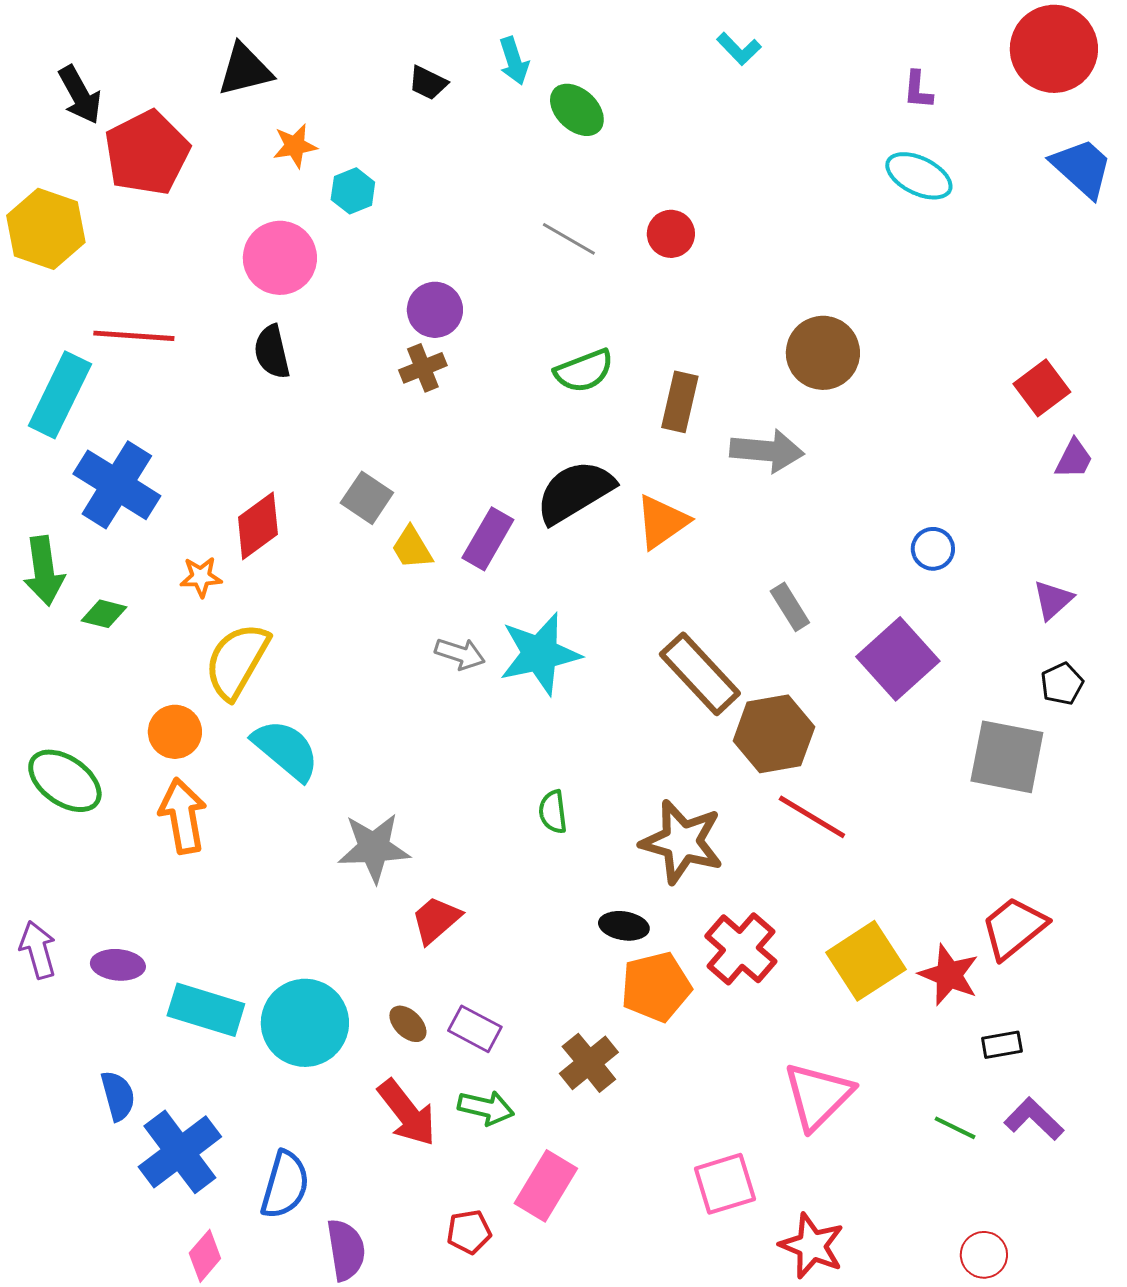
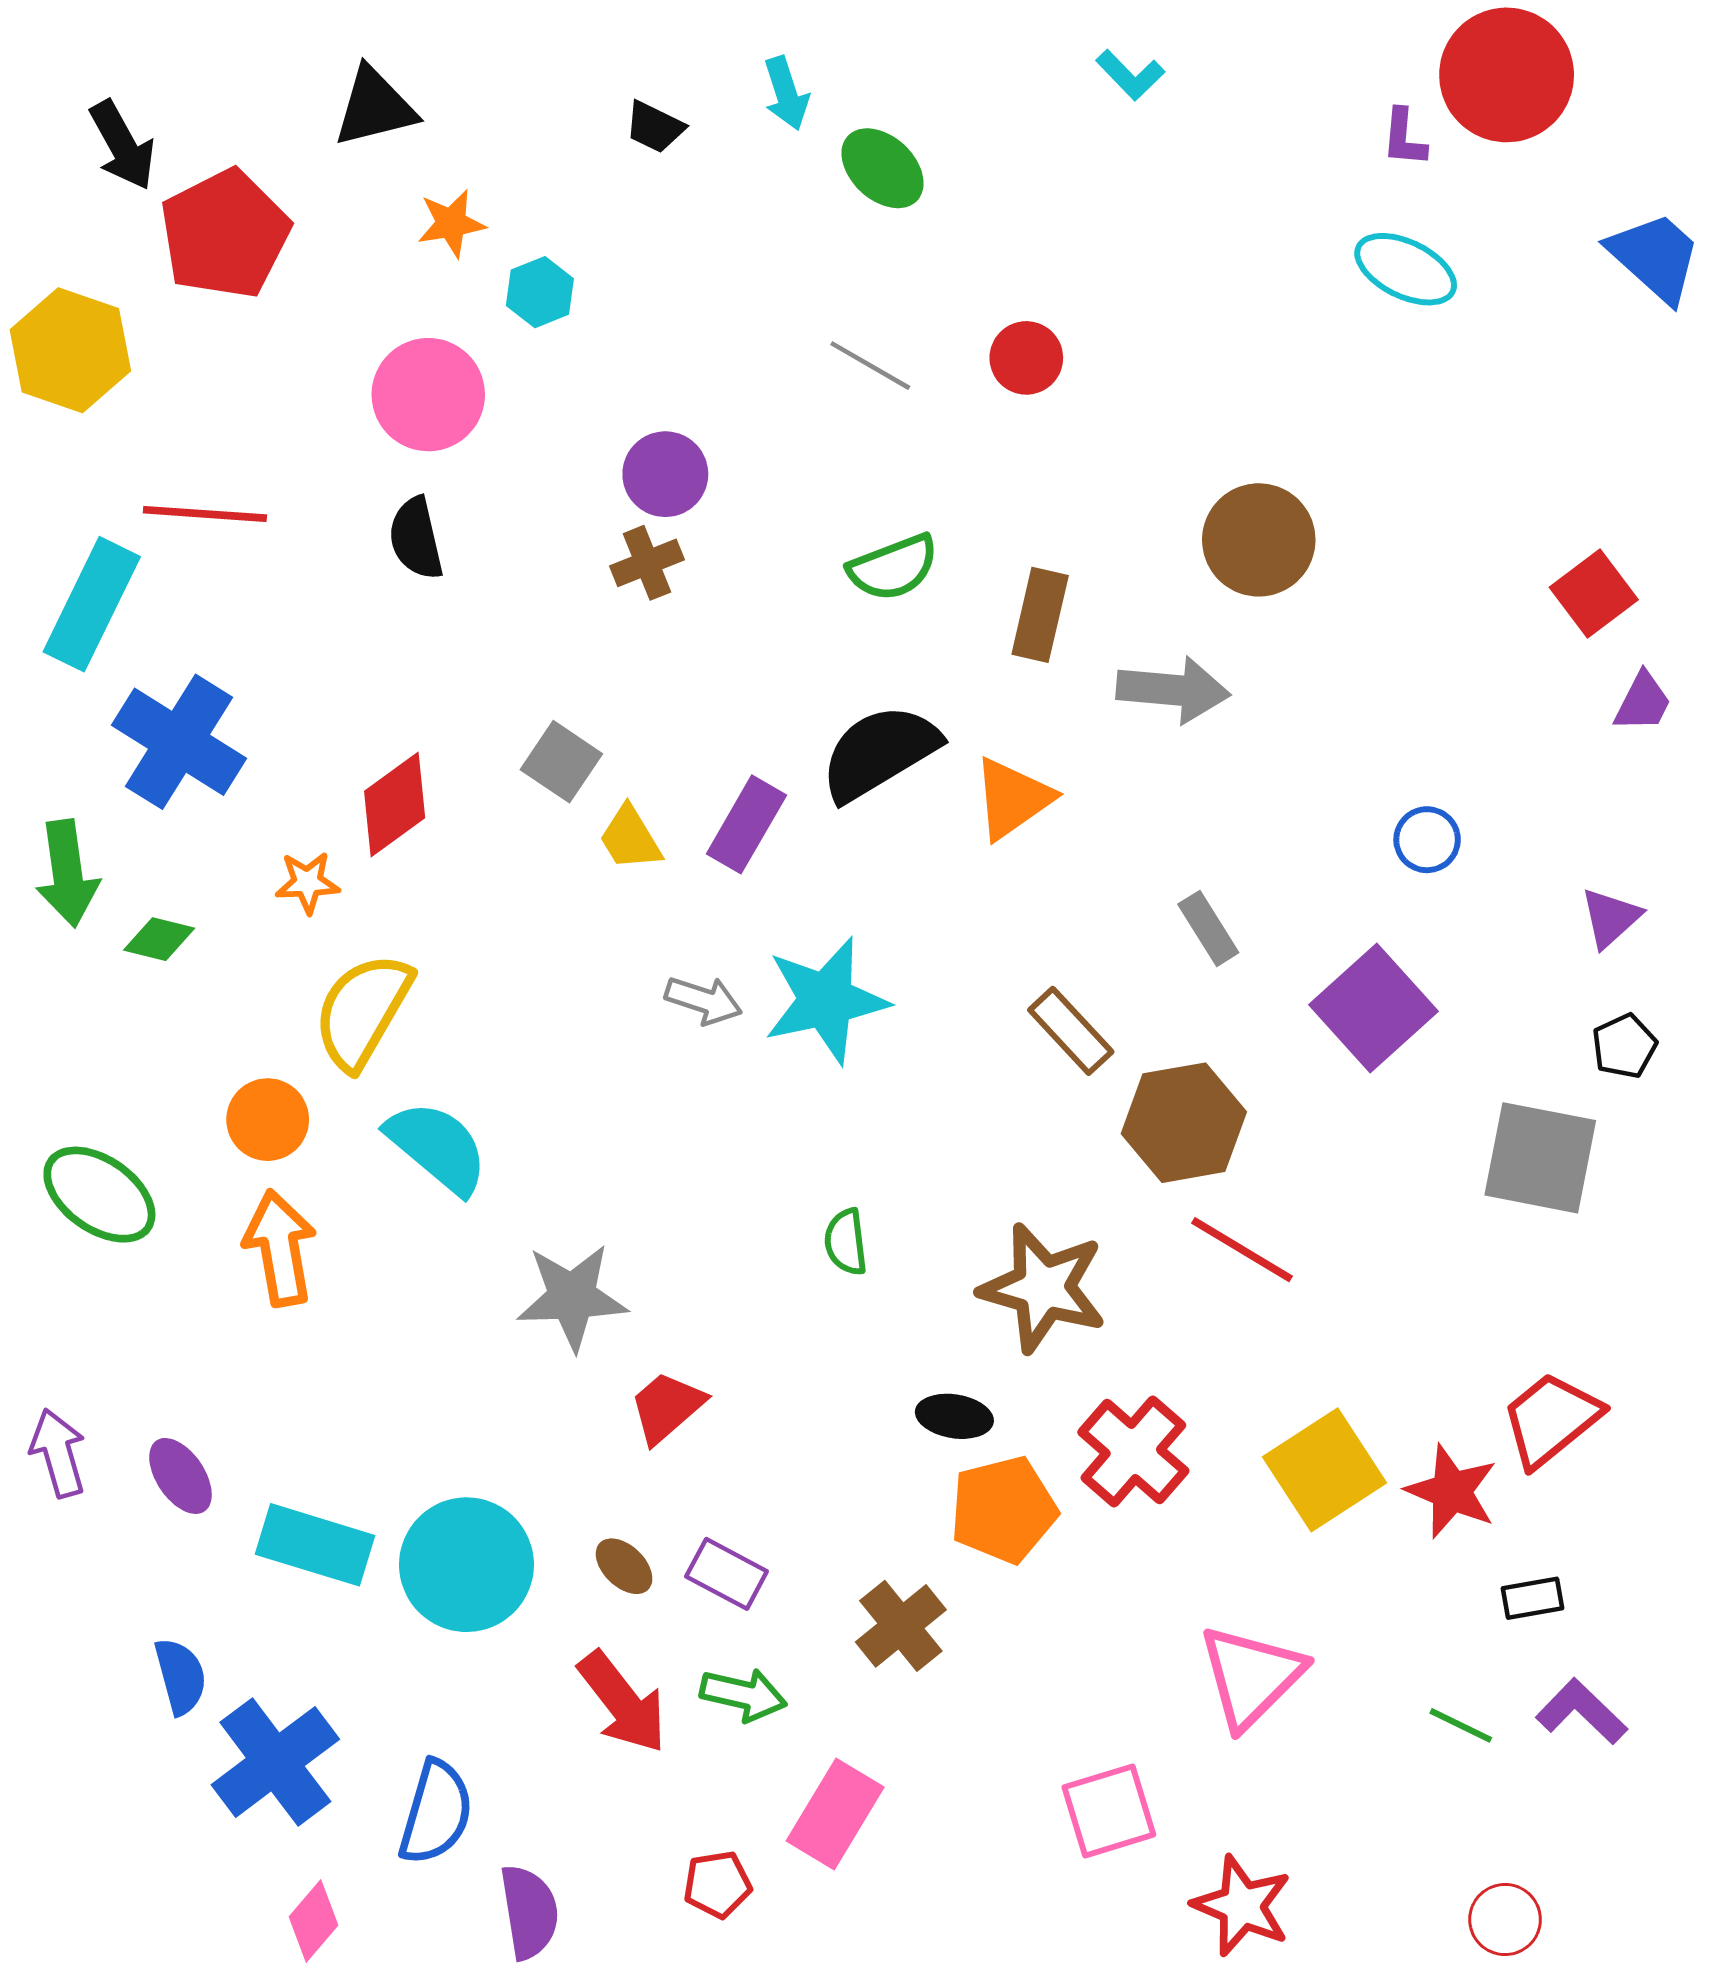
red circle: (1054, 49) -> (1507, 75), moved
brown rectangle: (700, 674) -> (1071, 1031), size x0.7
purple ellipse: (118, 965) -> (180, 1476), turned 51

